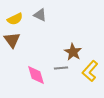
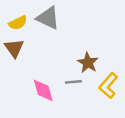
gray triangle: (40, 15) -> (48, 18), size x1.5

